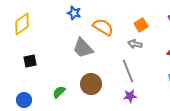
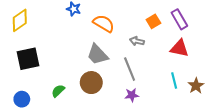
orange square: (141, 25) -> (153, 21), moved
gray trapezoid: (83, 48) -> (97, 55), moved
black square: (30, 61) -> (28, 59), size x1.6

